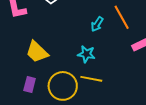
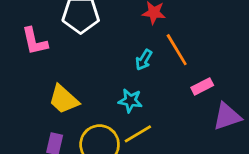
yellow line: (91, 79) -> (138, 134), turned -40

